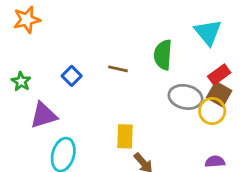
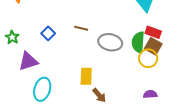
green semicircle: (163, 55) -> (138, 42), moved
red rectangle: (219, 74) -> (153, 32), turned 56
gray ellipse: (185, 97) -> (110, 42), moved

